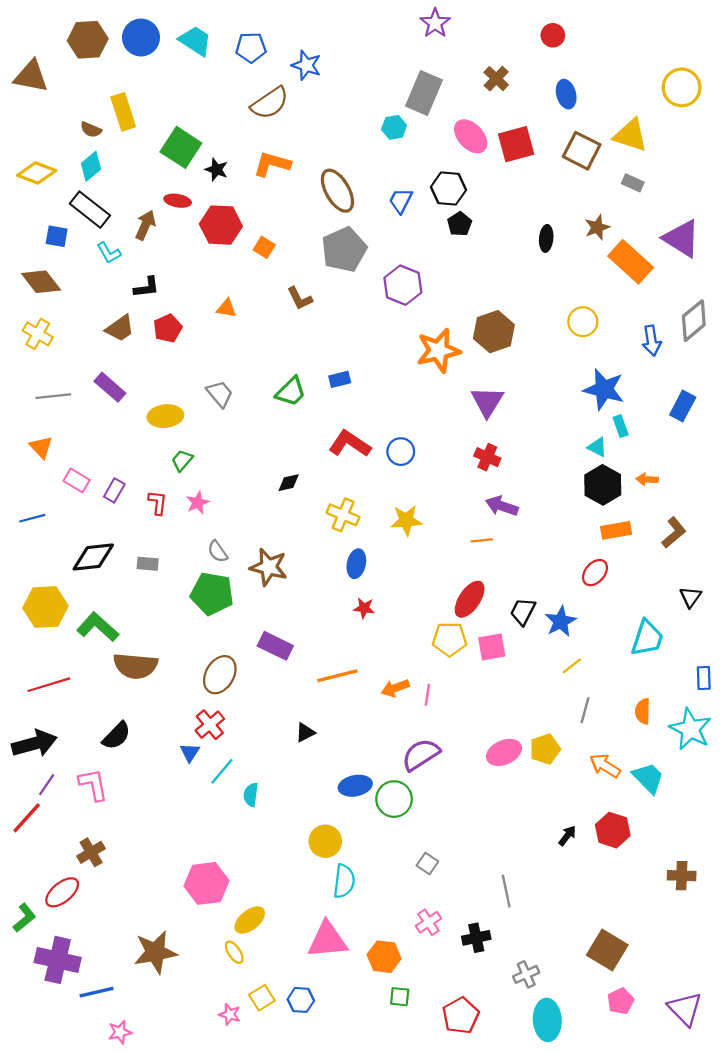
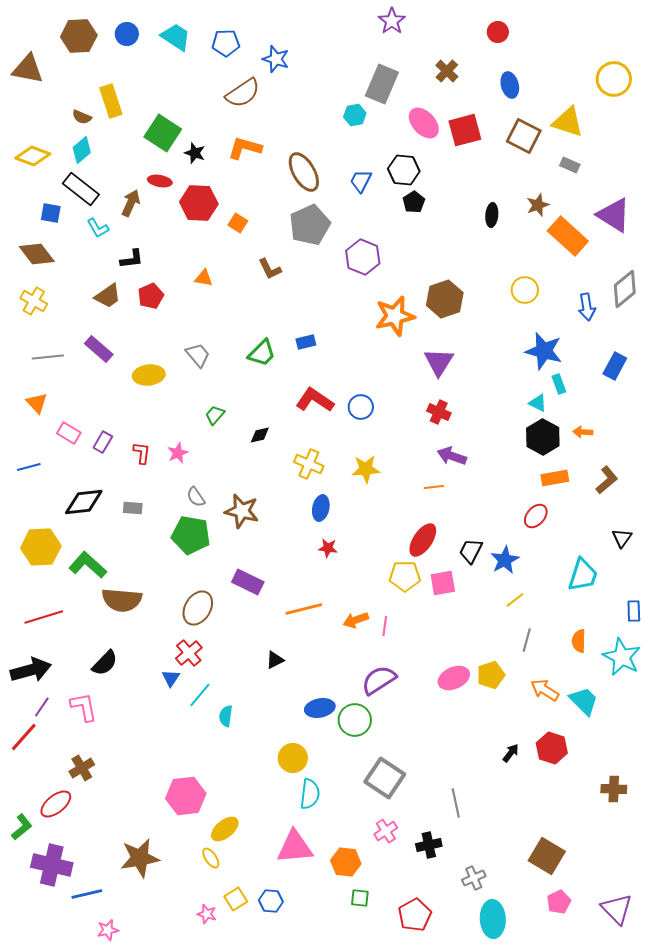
blue circle: (141, 38) -> (127, 34), size x0.7
green trapezoid: (182, 460) -> (215, 415), moved
gray square: (427, 863) -> (385, 778), size x2.0

